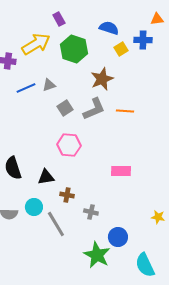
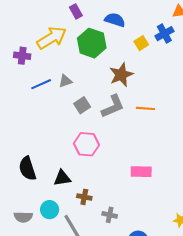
blue semicircle: (109, 28) -> (115, 20), moved
blue cross: (143, 40) -> (164, 34), turned -30

